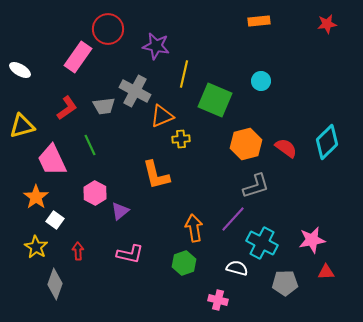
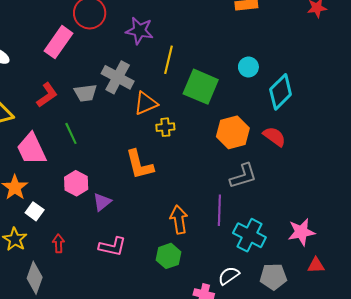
cyan diamond: (327, 142) -> (281, 92), moved
purple line: (233, 219) -> (219, 210), turned -40
white semicircle: (237, 268) -> (229, 276), moved, turned -50

